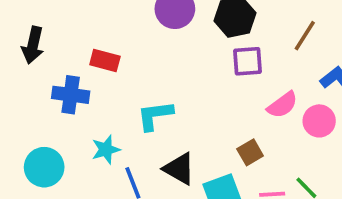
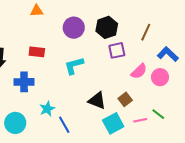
red rectangle: (105, 60) -> (37, 52), moved
cyan L-shape: (155, 115) -> (74, 66), moved
black triangle: (179, 169) -> (97, 100), moved

